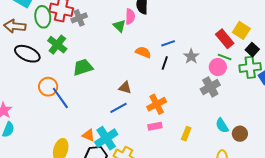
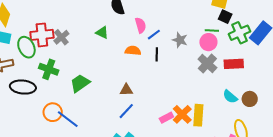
pink semicircle: (130, 16) -> (141, 25), moved
red rectangle: (225, 39) -> (234, 64), moved, turned -36
black square: (252, 50) -> (225, 17), moved
orange cross: (157, 104) -> (182, 114), moved
yellow rectangle: (186, 134) -> (198, 115), size x1.5

